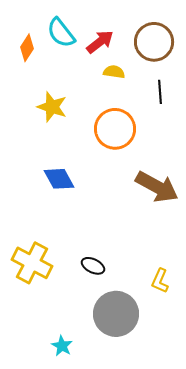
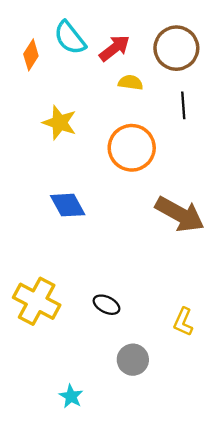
gray circle: (116, 314) -> (133, 360), size x0.6

